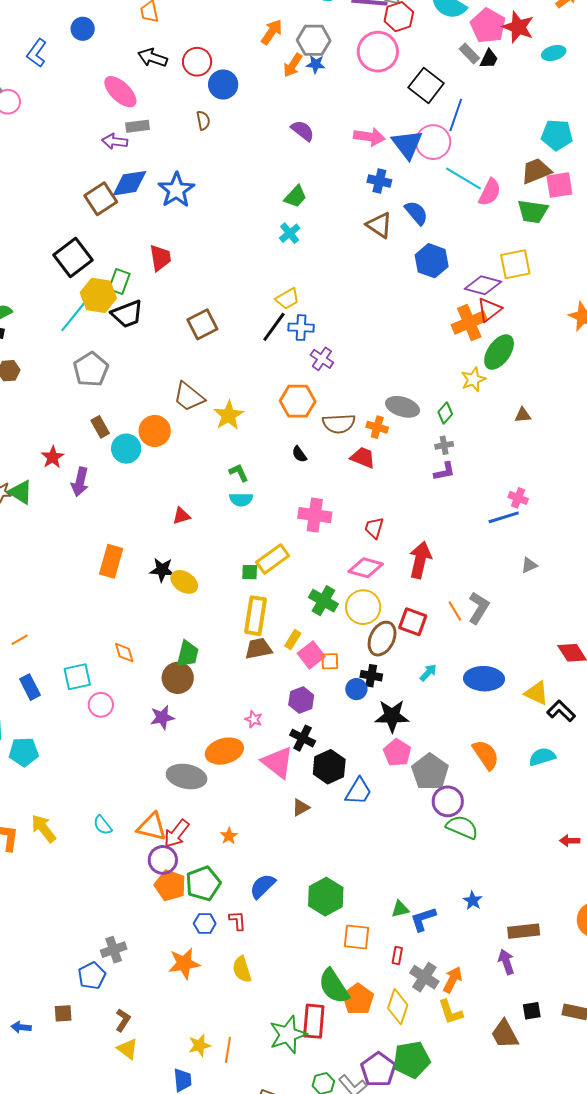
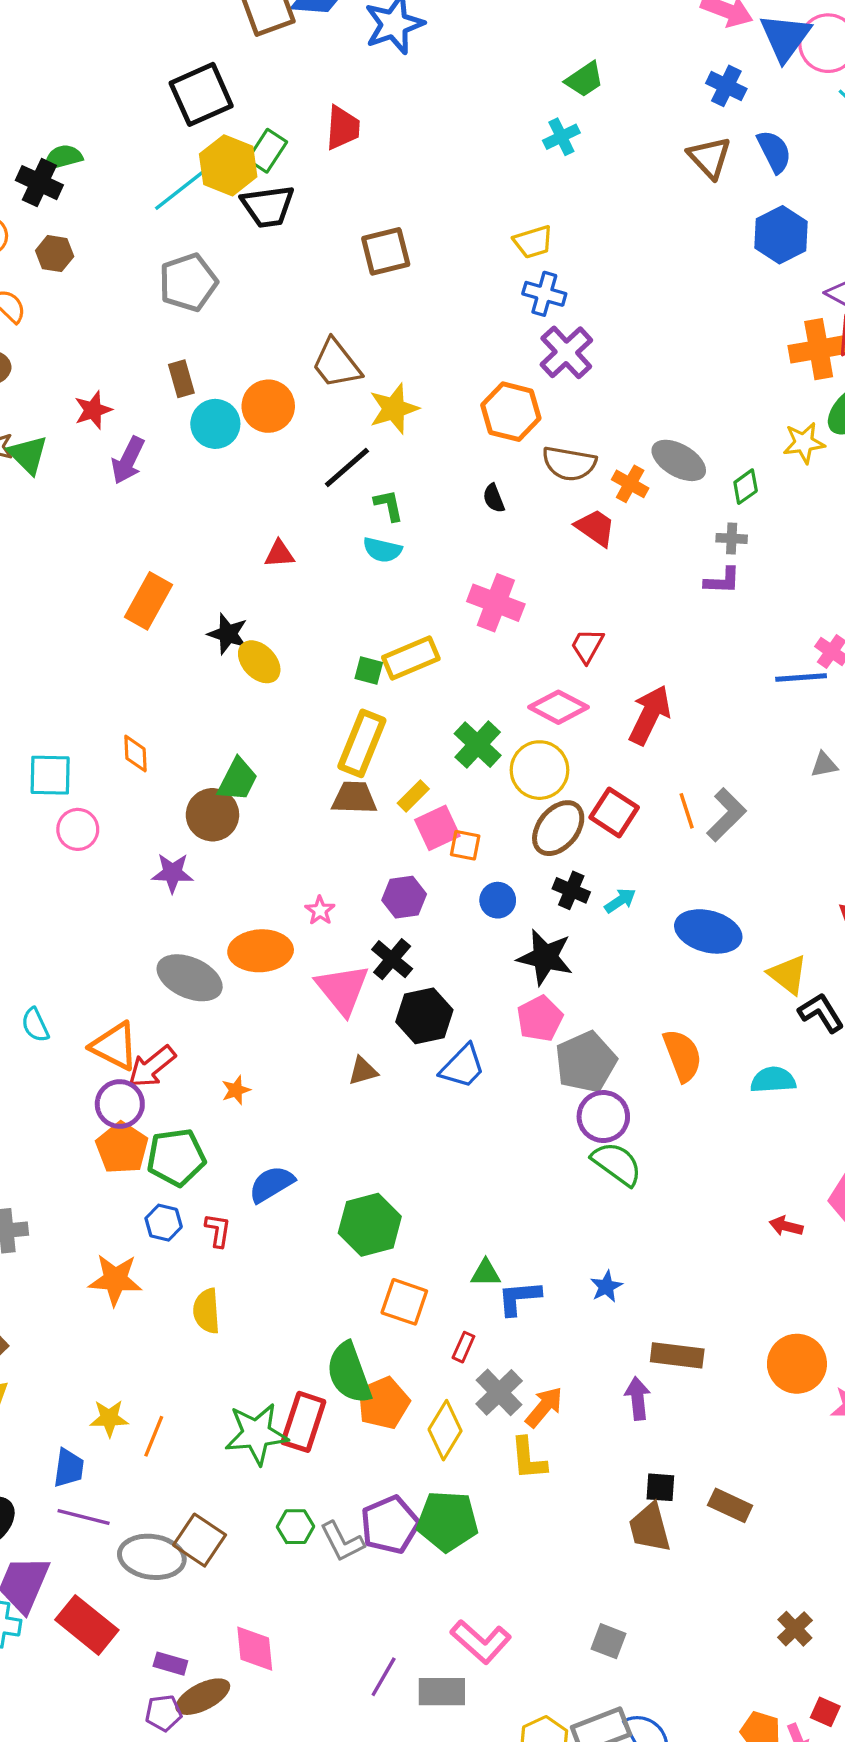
black line: (274, 327) -> (347, 468), moved
purple cross: (322, 359) -> (566, 352), size x1.4
black cross: (371, 676) -> (571, 890), moved
brown trapezoid: (505, 1034) -> (650, 1528), moved

